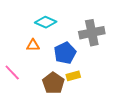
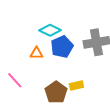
blue pentagon: (65, 53) -> (62, 47), moved

